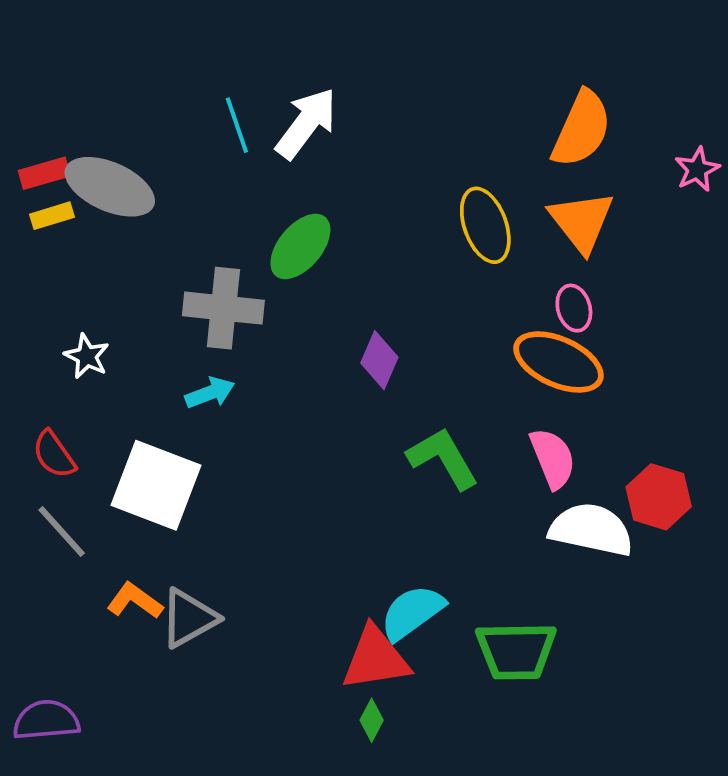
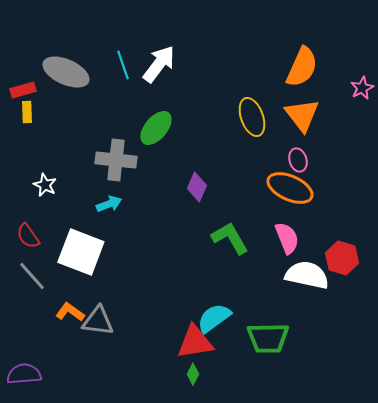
gray ellipse: (110, 187) -> (66, 72), moved
yellow rectangle: (52, 216) -> (27, 112), turned -75
gray triangle: (189, 618) -> (98, 321), turned 36

